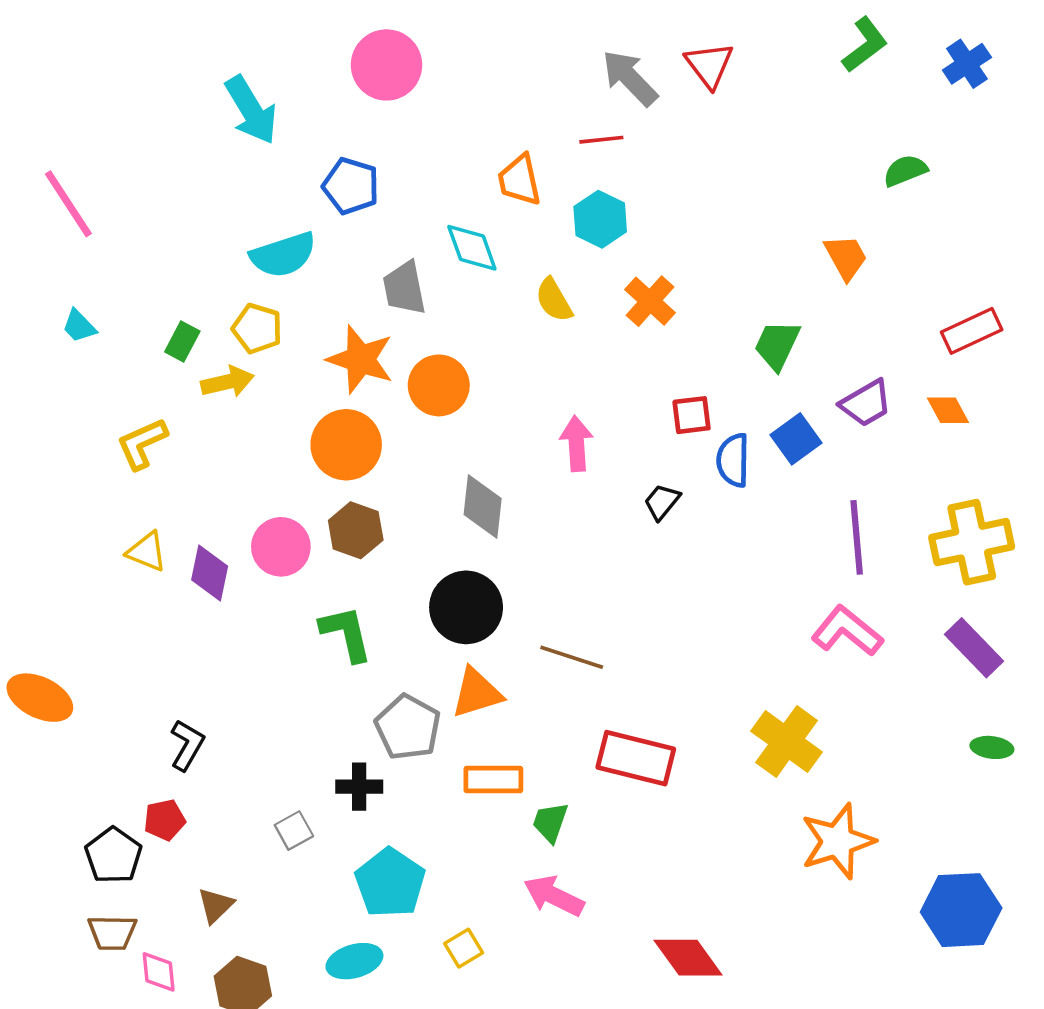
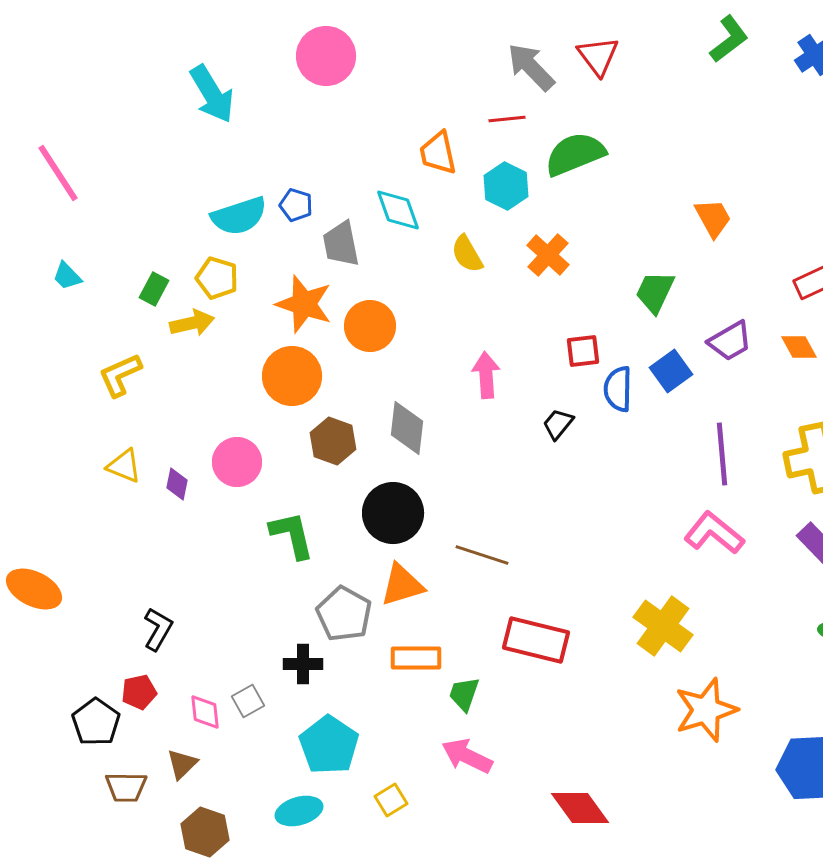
green semicircle: (905, 171) -> (575, 154), moved, size x1.6
blue pentagon: (351, 186) -> (296, 205), moved, size x0.7
brown hexagon: (356, 530) -> (333, 441), moved
purple diamond: (210, 573) -> (177, 484), size x0.7
brown trapezoid: (112, 933) -> (126, 787), moved
pink diamond: (159, 972) -> (205, 712), moved

